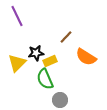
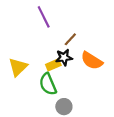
purple line: (17, 16) -> (44, 17), moved
black star: (36, 53) -> (64, 57), moved

